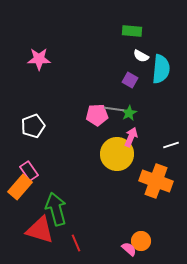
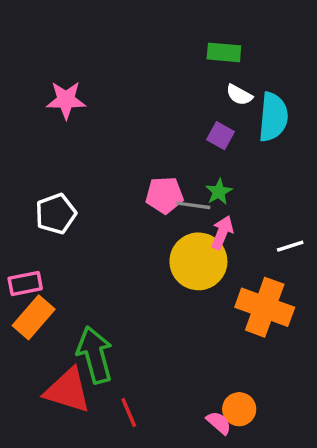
gray line: (114, 109) -> (193, 205), moved
pink rectangle: (29, 171) -> (25, 283), moved, turned -66

